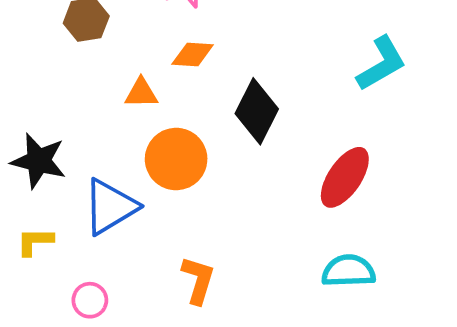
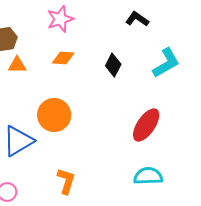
orange triangle: (141, 93) -> (17, 65), moved
black diamond: (257, 111) -> (113, 65), moved, size x0.7

